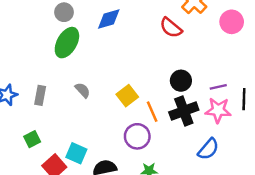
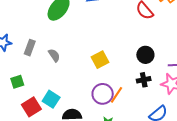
gray semicircle: (83, 90) -> (54, 55), moved
black cross: (184, 111) -> (144, 80), size x0.6
orange line: (152, 112) -> (117, 95), moved, turned 48

